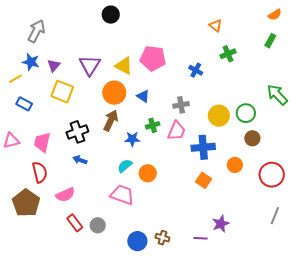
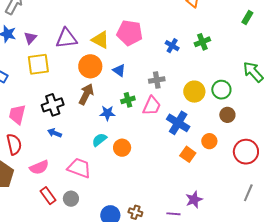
green cross: (228, 54) -> (202, 42), moved
purple triangle: (90, 65) -> (66, 38), turned 50
yellow square: (62, 92) -> (38, 64), turned -30
blue cross: (203, 147) -> (178, 123), turned 35
orange square: (204, 180) -> (188, 154), moved
pink trapezoid: (122, 195) -> (79, 168), moved

